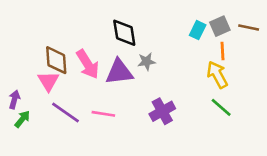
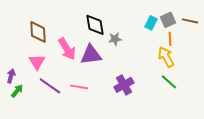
brown diamond: (56, 60) -> (38, 32), moved
gray star: (147, 62) -> (115, 39), moved

